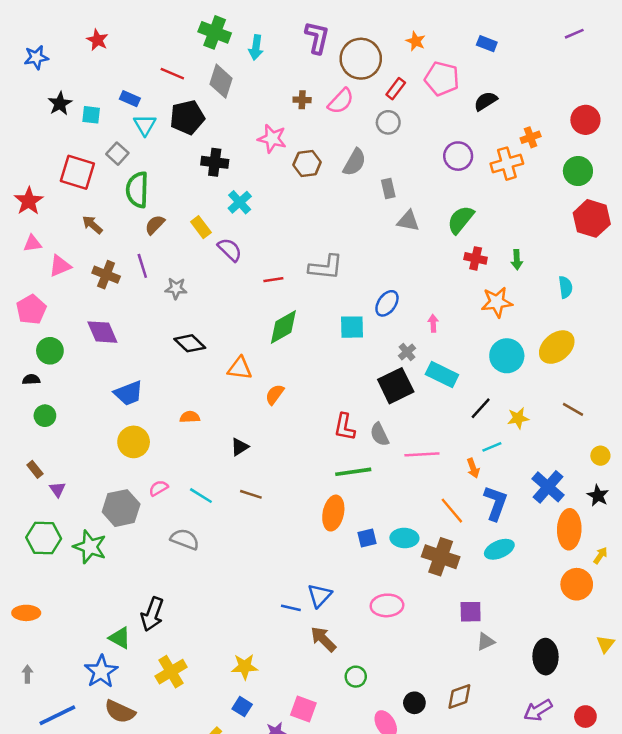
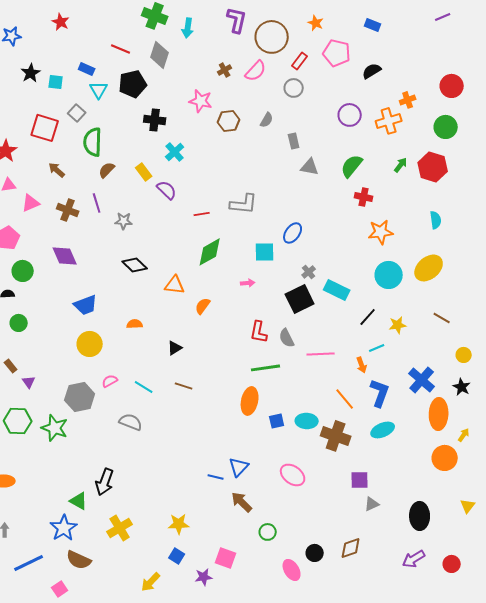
brown cross: (302, 100) -> (225, 70), turned -32
gray semicircle: (355, 162) -> (267, 120), size x0.7
red hexagon: (592, 218) -> (433, 167), moved
green arrow: (517, 260) -> (401, 165), moved, turned -140
pink arrow: (433, 323) -> (248, 283), moved, turned 88
pink ellipse: (387, 605) -> (293, 475), turned 40

